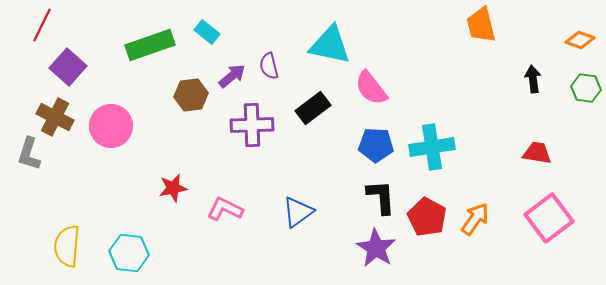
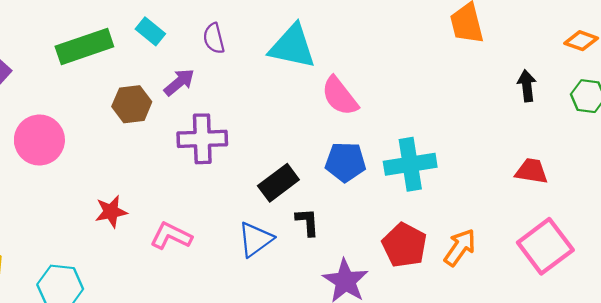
purple semicircle: (269, 66) -> (214, 38), moved
black rectangle: (313, 108) -> (278, 183), moved
black L-shape: (381, 197) -> (307, 222), moved, size x0.7

